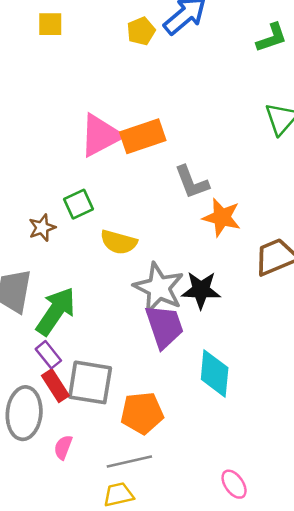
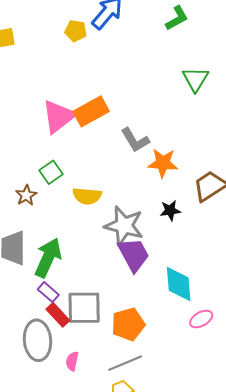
yellow pentagon: (141, 31) -> (76, 31), turned -30
black star: (201, 290) -> (170, 210), moved, size x0.7
pink ellipse: (234, 484) -> (201, 319), moved, turned -75

